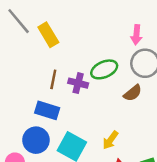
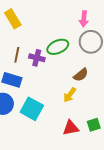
brown semicircle: (133, 93) -> (81, 75), moved
yellow arrow: (110, 140) -> (70, 95), moved

